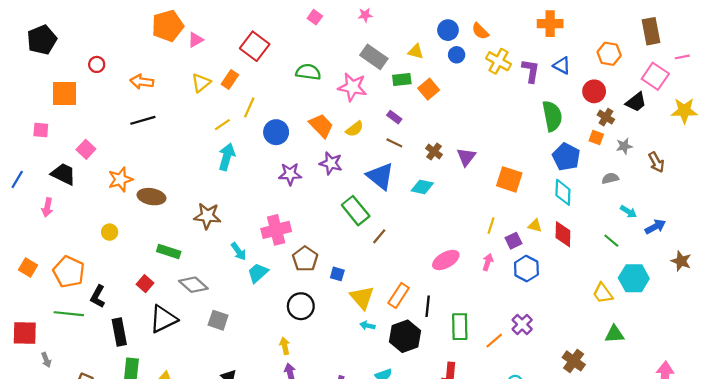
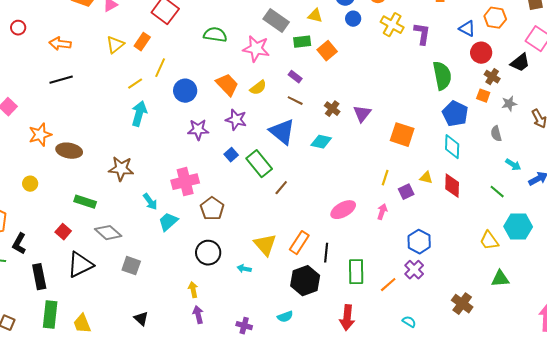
blue triangle: (562, 66) -> (467, 29), moved
gray semicircle: (610, 178) -> (496, 134), turned -91
blue hexagon: (526, 269) -> (419, 242), moved
blue square: (337, 274) -> (231, 155), moved, turned 32
cyan arrow: (367, 326) -> (244, 269), moved

